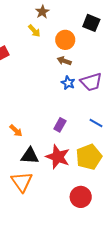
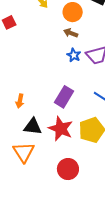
purple rectangle: (60, 125) -> (64, 97), size x1.5
orange arrow: (16, 131) -> (20, 101), turned 56
red circle: (81, 197) -> (68, 169), moved

